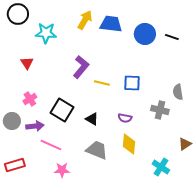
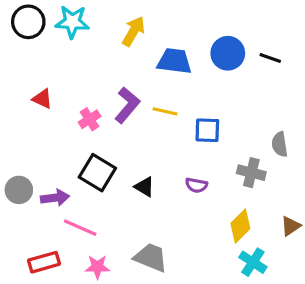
blue trapezoid: (111, 24) -> (174, 61), moved
cyan star: (46, 33) -> (72, 22), moved
red triangle: (27, 63) -> (42, 99), turned -32
yellow line: (102, 83) -> (165, 111), moved
pink cross: (30, 99) -> (90, 119), moved
yellow diamond: (129, 144) -> (240, 226), moved, turned 40
gray trapezoid: (97, 150) -> (151, 257), moved
red rectangle: (15, 165) -> (44, 262), moved

